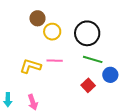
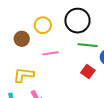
brown circle: (37, 18) -> (22, 39), moved
yellow L-shape: (30, 66) -> (24, 75), moved

